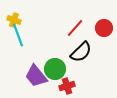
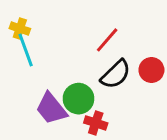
red circle: (104, 28) -> (151, 70), moved
red cross: (67, 86) -> (96, 123), turned 35

